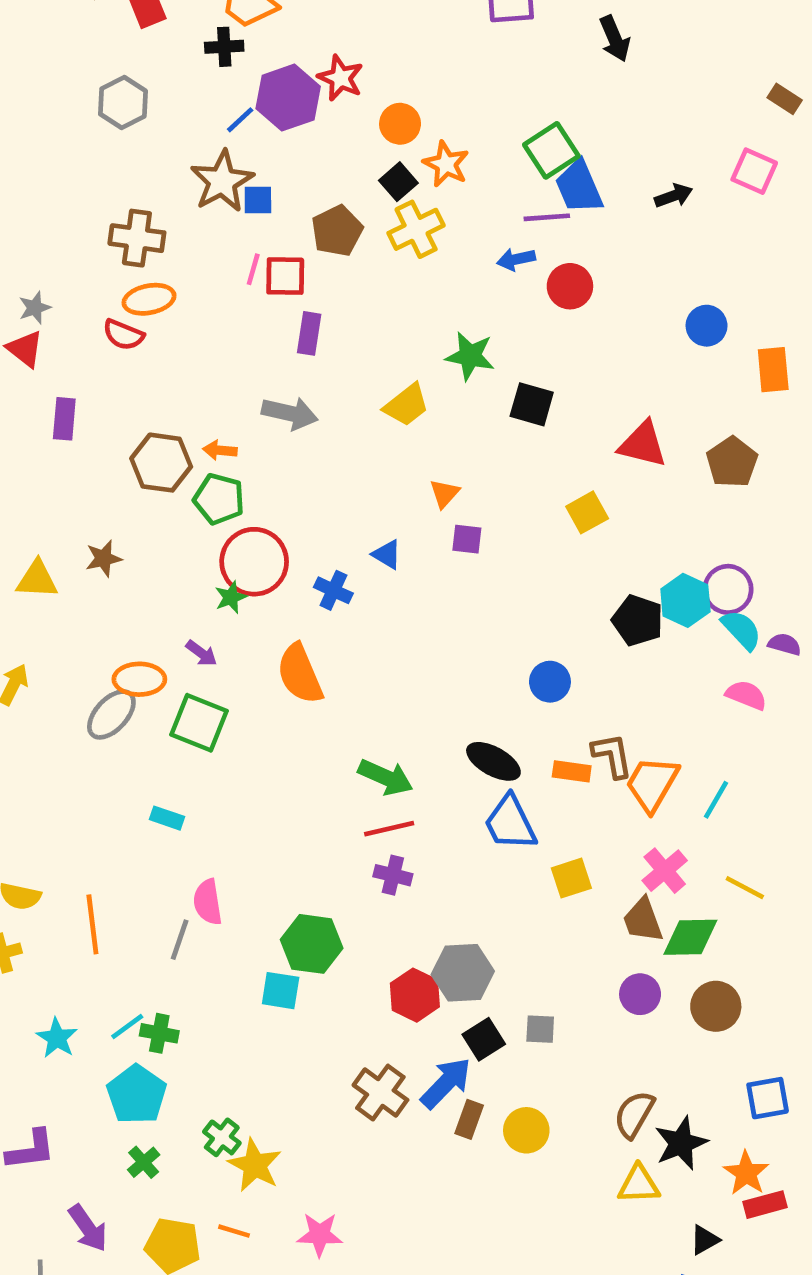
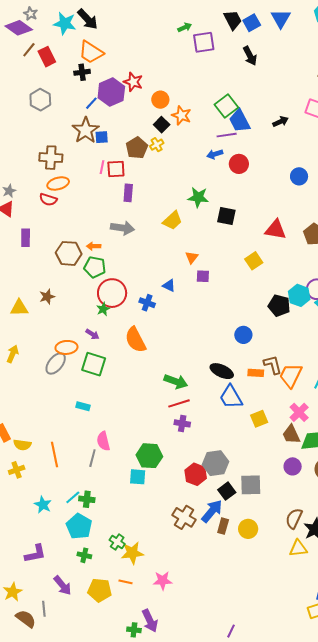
yellow cross: (416, 229) -> (157, 145), moved, size x0.6
gray square: (540, 1029) -> (251, 485), size x1.6
green cross: (144, 1162) -> (84, 555), turned -32
yellow star: (255, 1165) -> (132, 553), turned -30

